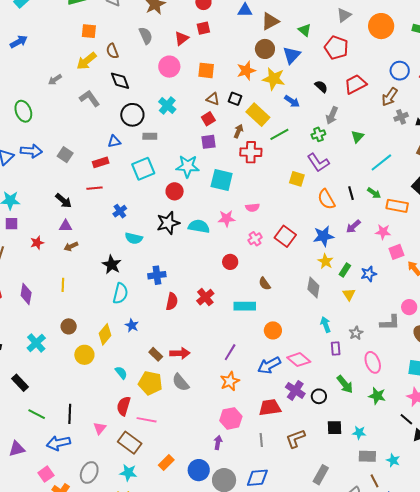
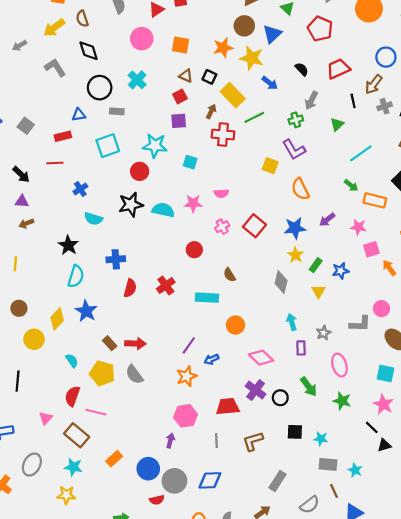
cyan square: (222, 180) -> (190, 162), size x0.6
black line: (351, 193) -> (353, 101), moved
blue star: (132, 325) -> (86, 311), size x1.5
blue arrow: (269, 365) -> (211, 359), moved, size x0.6
black line: (70, 414) -> (18, 381), moved

